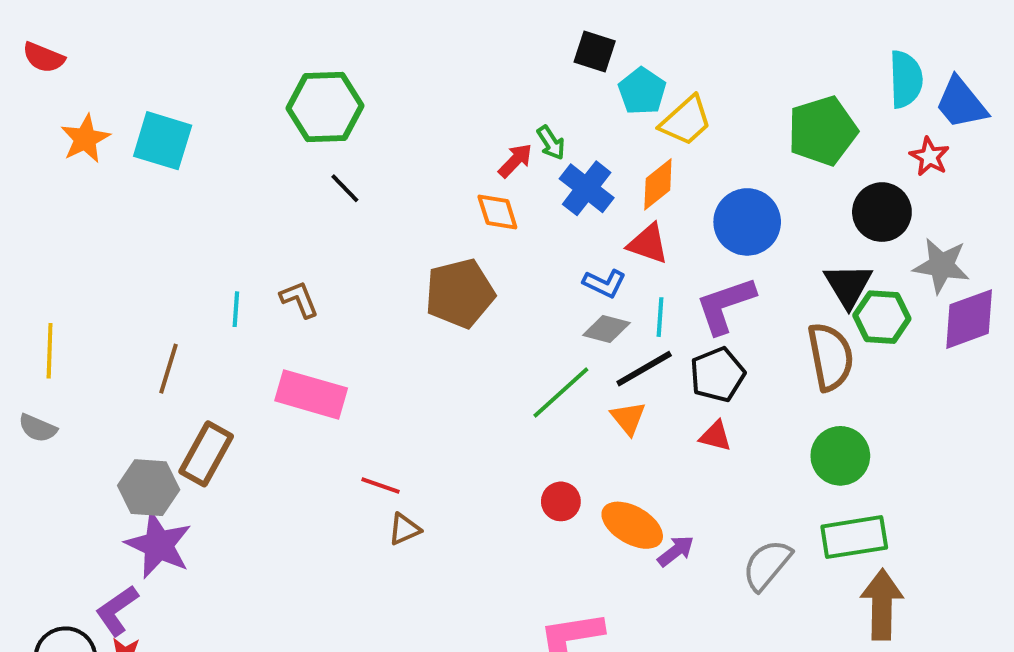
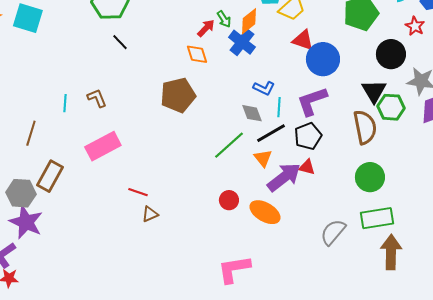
orange diamond: (658, 184) -> (249, 21), moved
red triangle: (648, 244) -> (303, 40), moved
blue L-shape: (604, 283) -> (264, 88), moved
gray diamond: (606, 329) -> (252, 113), turned 55
pink rectangle: (311, 394) -> (103, 146), turned -44
purple arrow: (676, 551) -> (284, 177), moved, size x1.8

